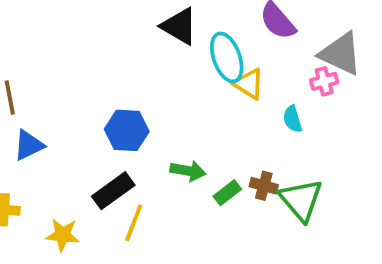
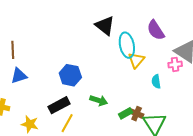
yellow triangle: (249, 84) -> (136, 60), turned 30
green rectangle: (227, 193) -> (125, 113), moved

